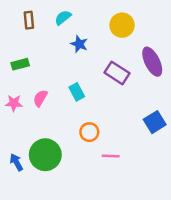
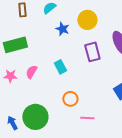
yellow circle: (122, 25) -> (87, 20), moved
green rectangle: (20, 64) -> (15, 45), size x1.6
purple rectangle: (117, 73) -> (92, 52), turned 42

